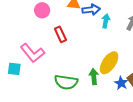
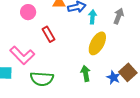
yellow ellipse: (109, 63) -> (97, 43), moved
green semicircle: (66, 82) -> (42, 79), moved

